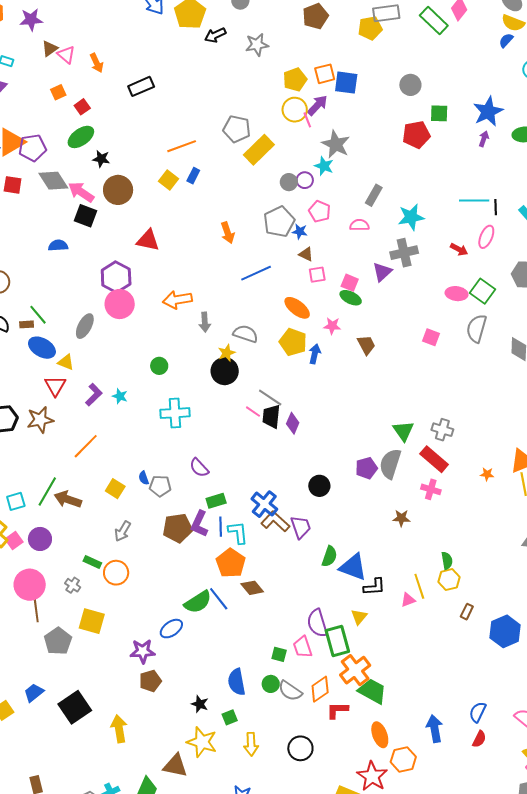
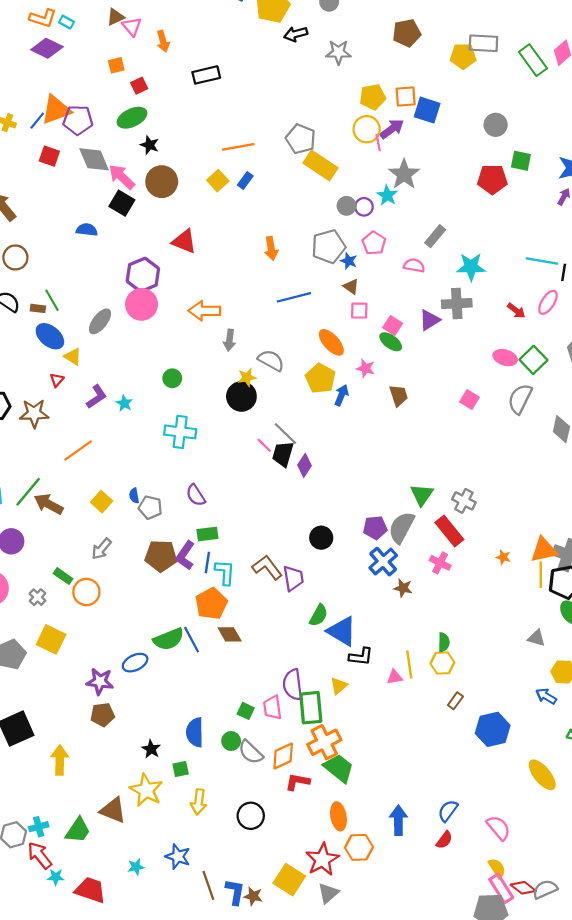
yellow rectangle: (259, 150) -> (321, 165), turned 68
red triangle: (55, 386) -> (57, 380), size x0.6
blue cross: (264, 504) -> (383, 562), moved

